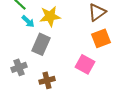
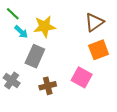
gray cross: (19, 67) -> (12, 81), turned -35
brown cross: (47, 80) -> (48, 86), moved

